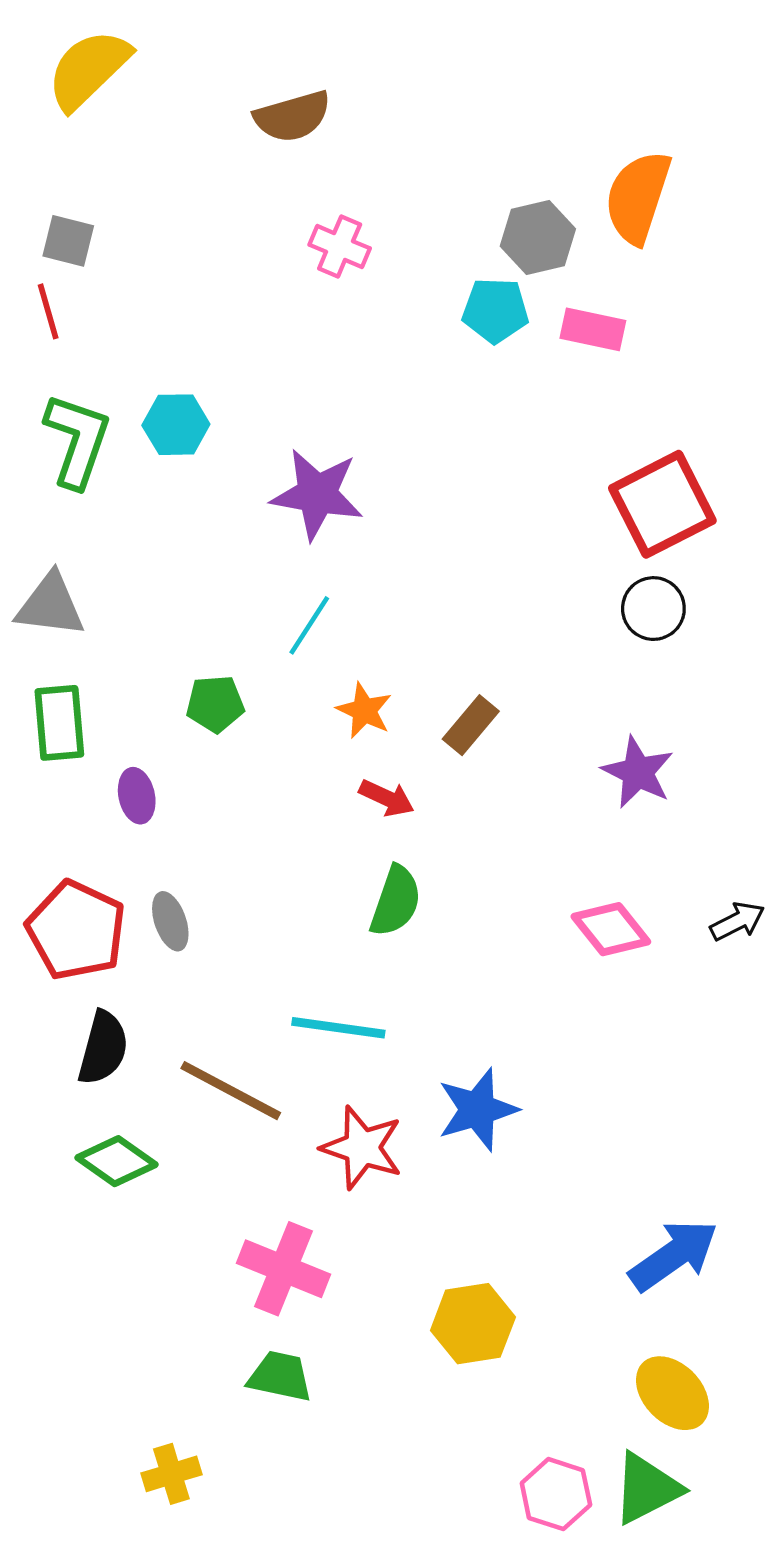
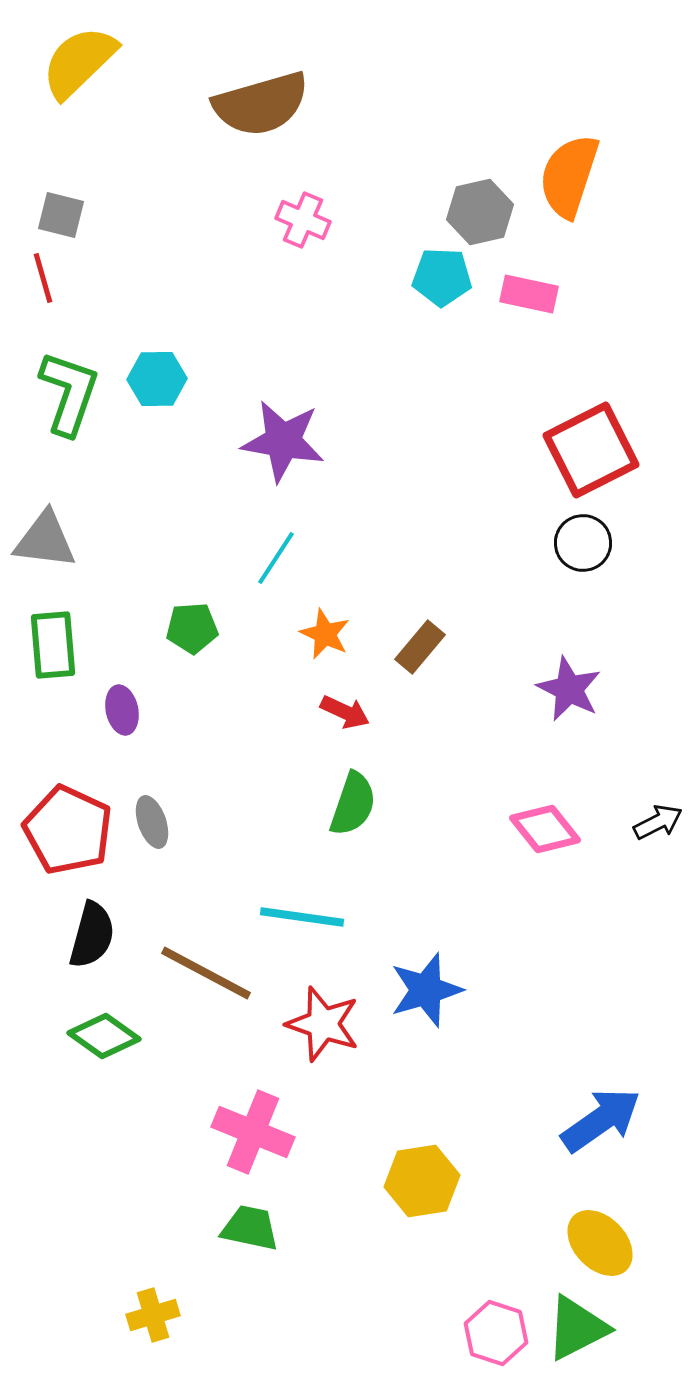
brown semicircle: (292, 116) -> (261, 104), size x1.4

